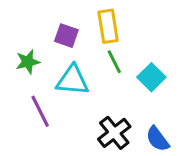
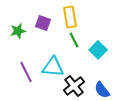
green star: (28, 62) -> (18, 31), moved
cyan triangle: (73, 80) -> (53, 67), moved

